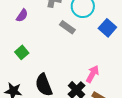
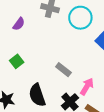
gray rectangle: (67, 27) -> (63, 70), moved

